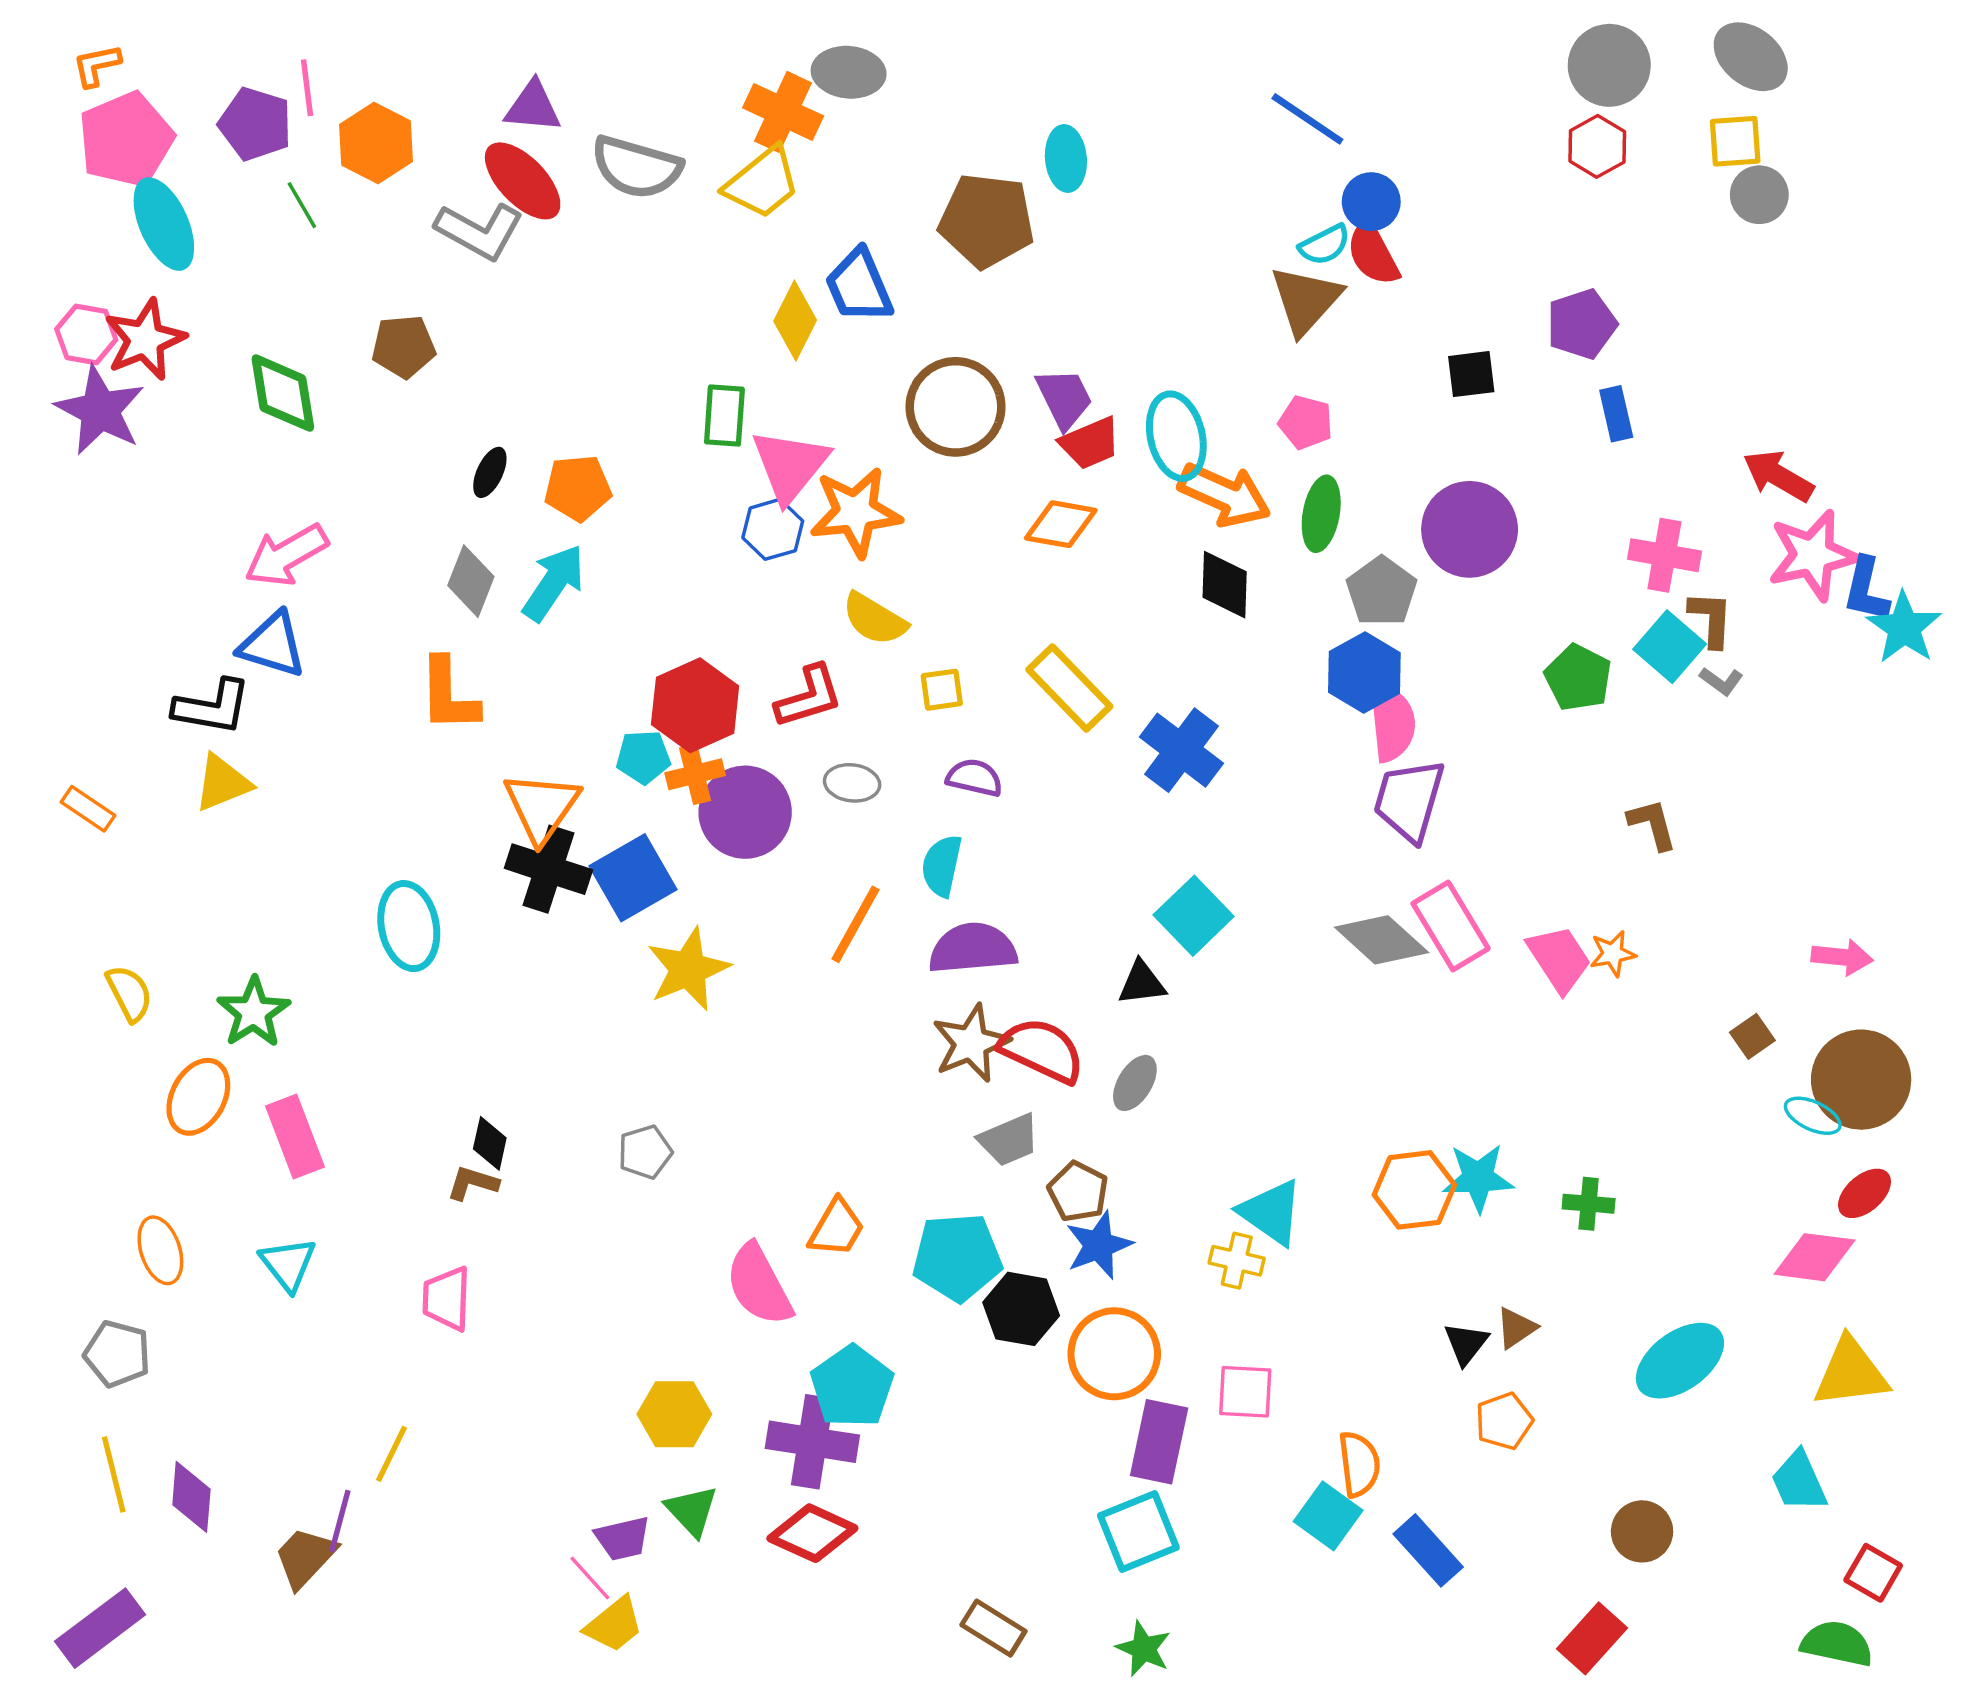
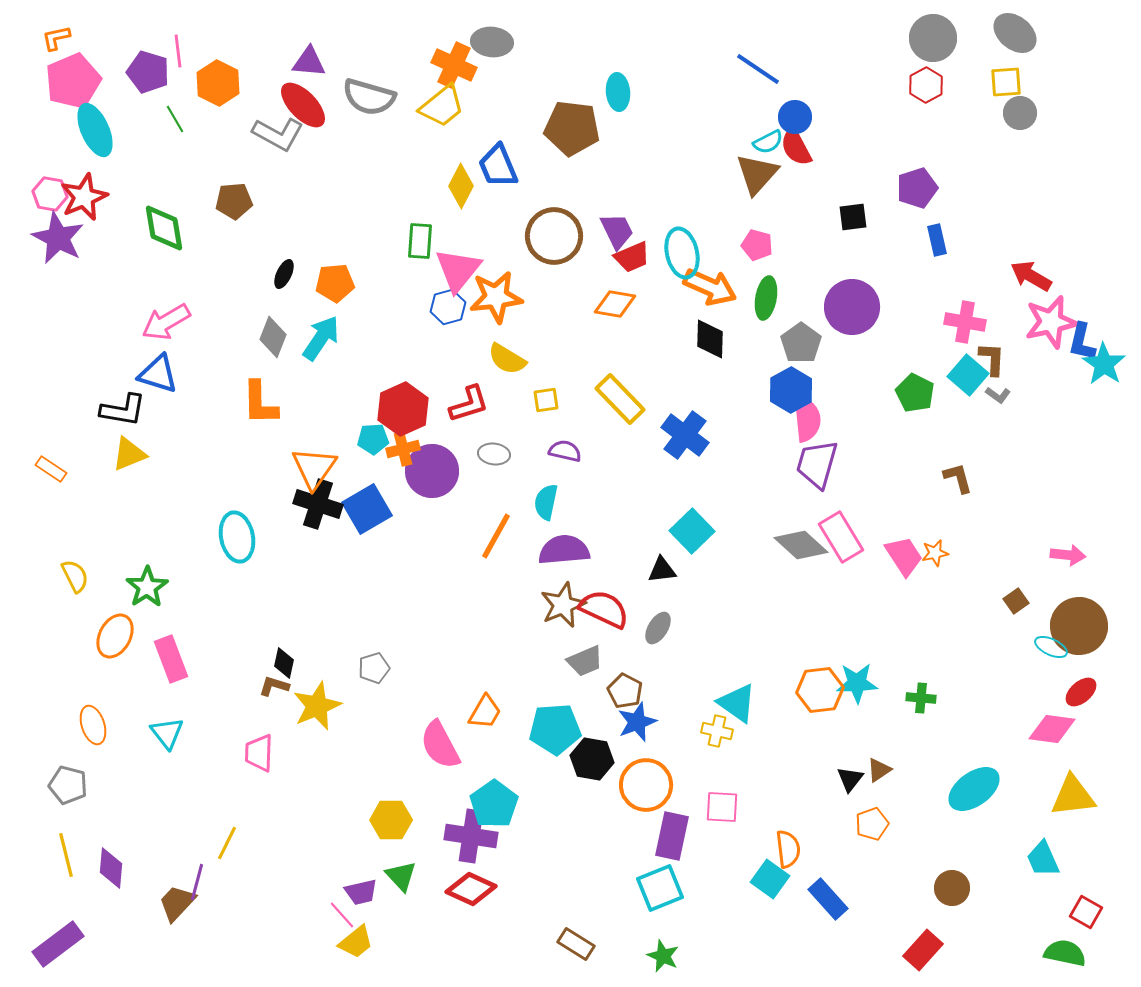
yellow star: (688, 969) -> (317, 706), moved

